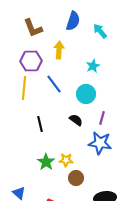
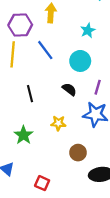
yellow star: (66, 160) -> (58, 123), moved
green star: (46, 162) -> (23, 135), moved
brown circle: (76, 178) -> (78, 153), moved

